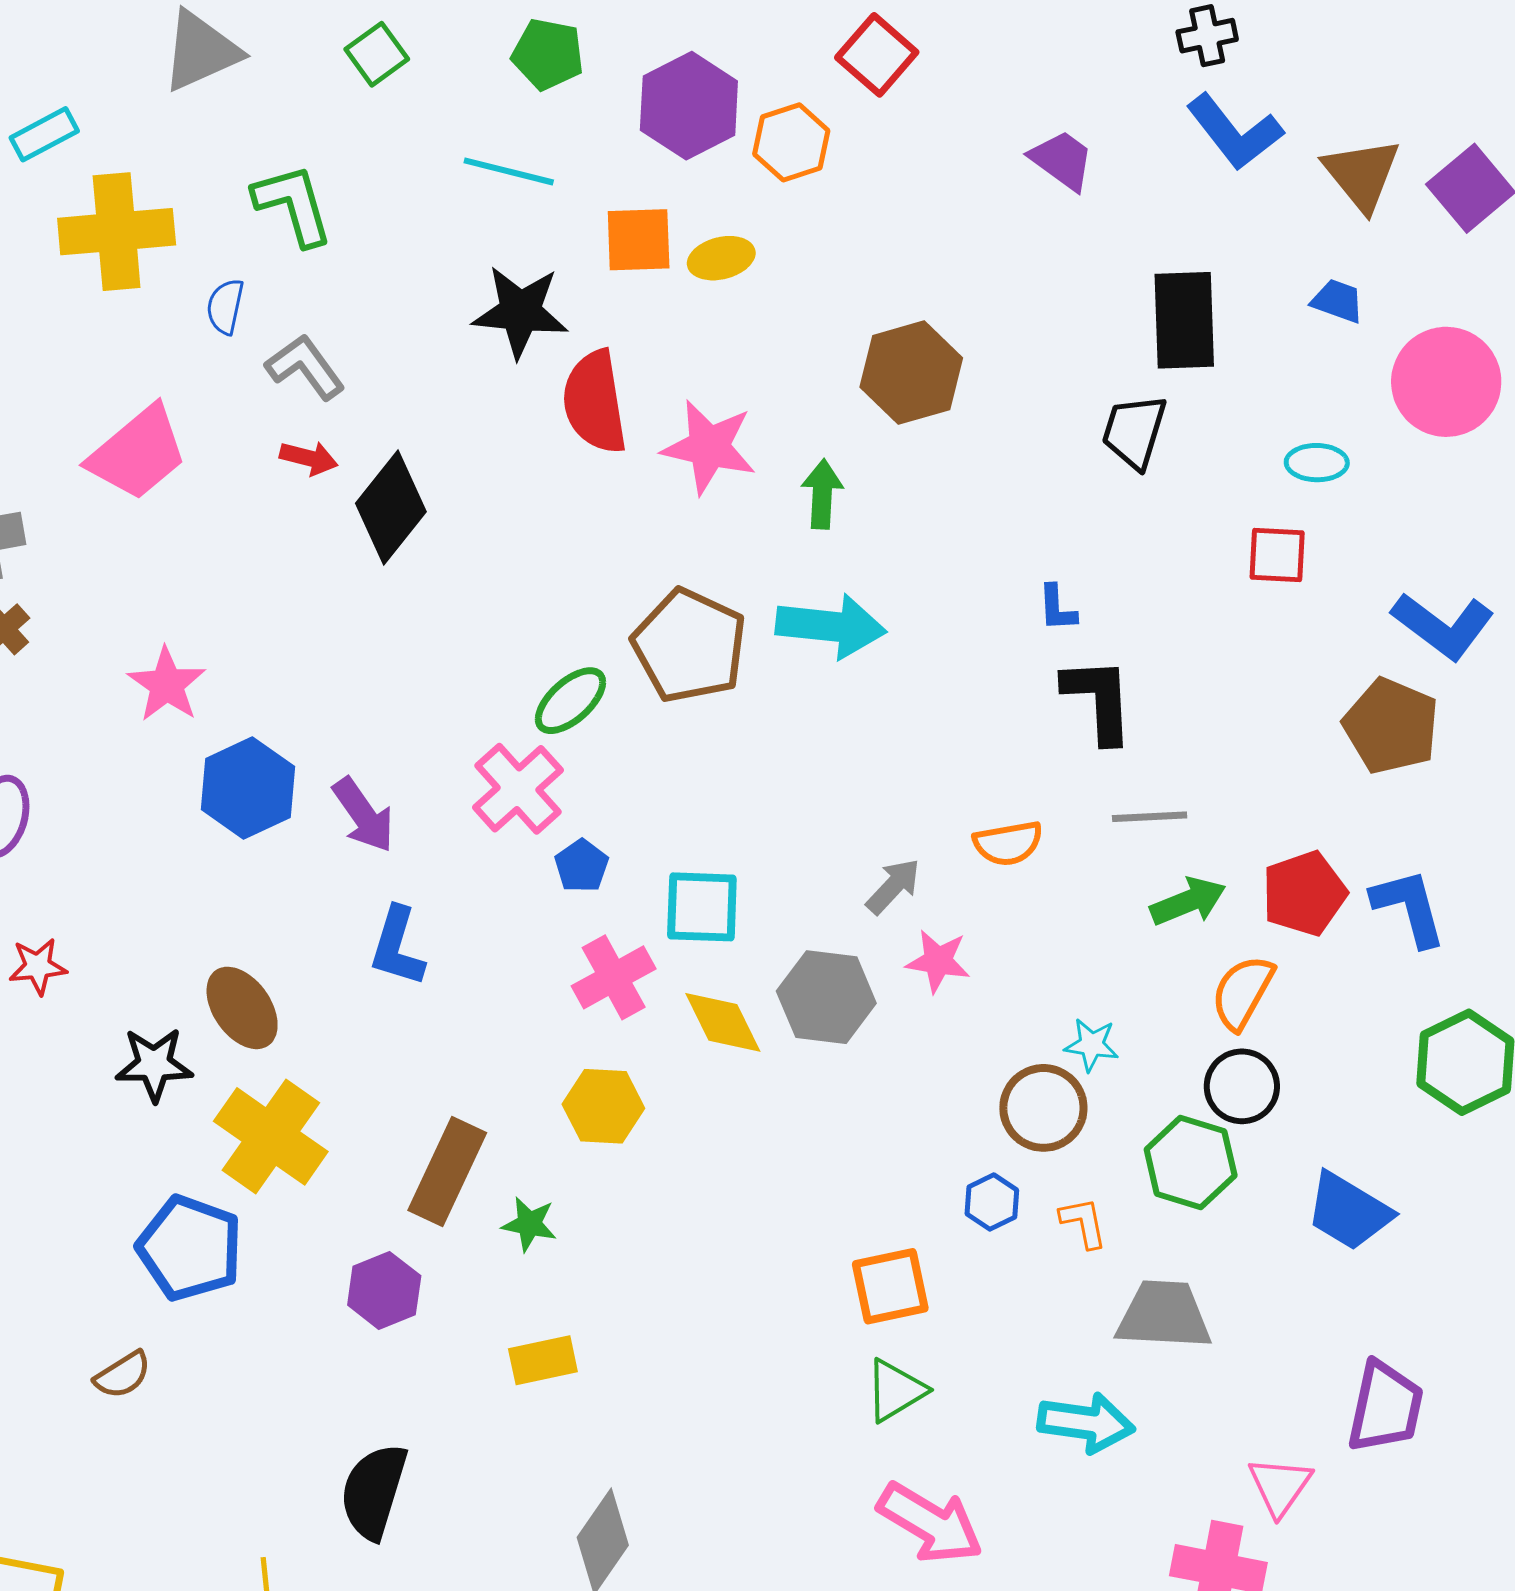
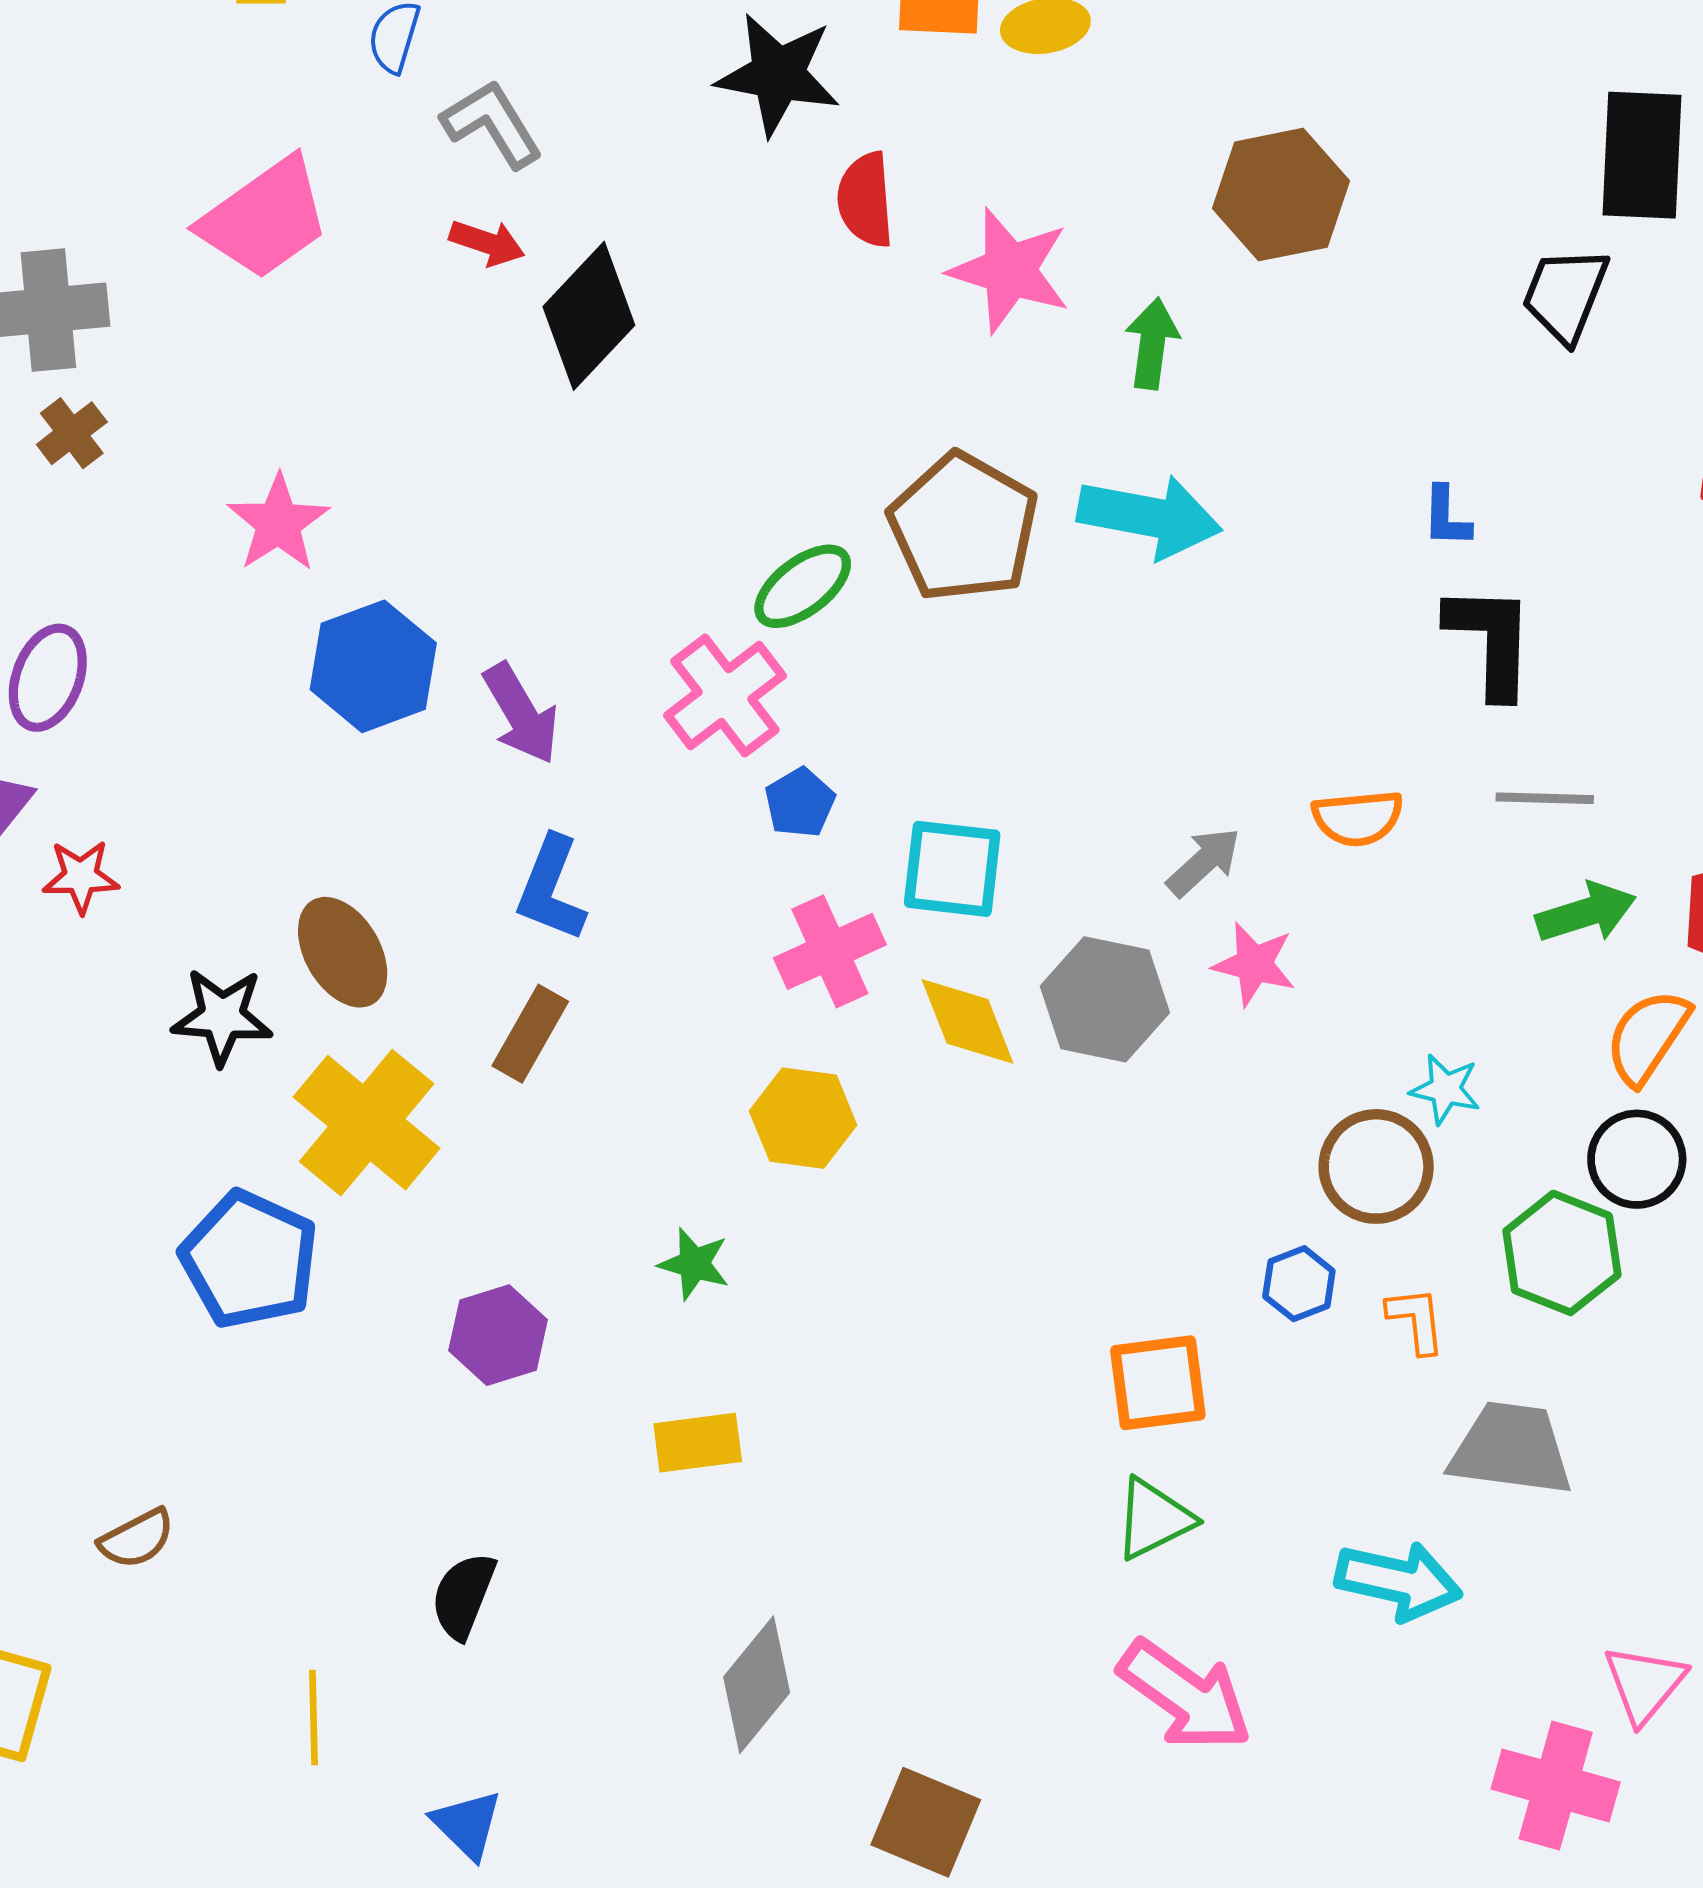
red semicircle: (595, 402) -> (865, 200), size x0.7
brown rectangle: (447, 1172) -> (530, 1034), moved, size x0.7
brown semicircle: (123, 1375) -> (137, 1539), moved
black semicircle: (374, 1491) -> (463, 1596), size x0.7

